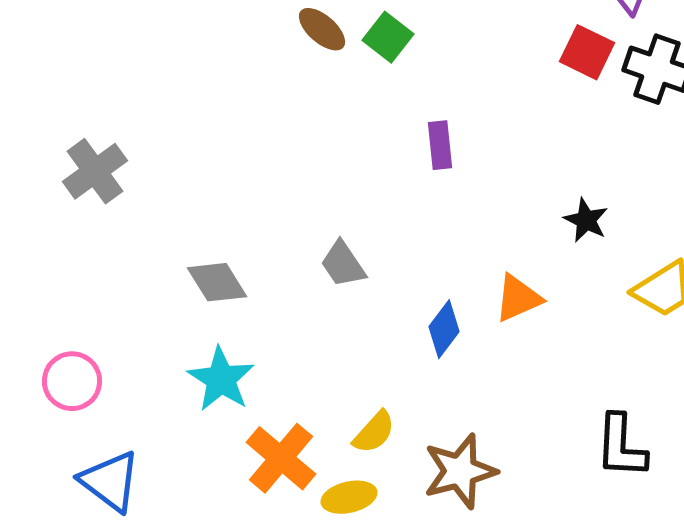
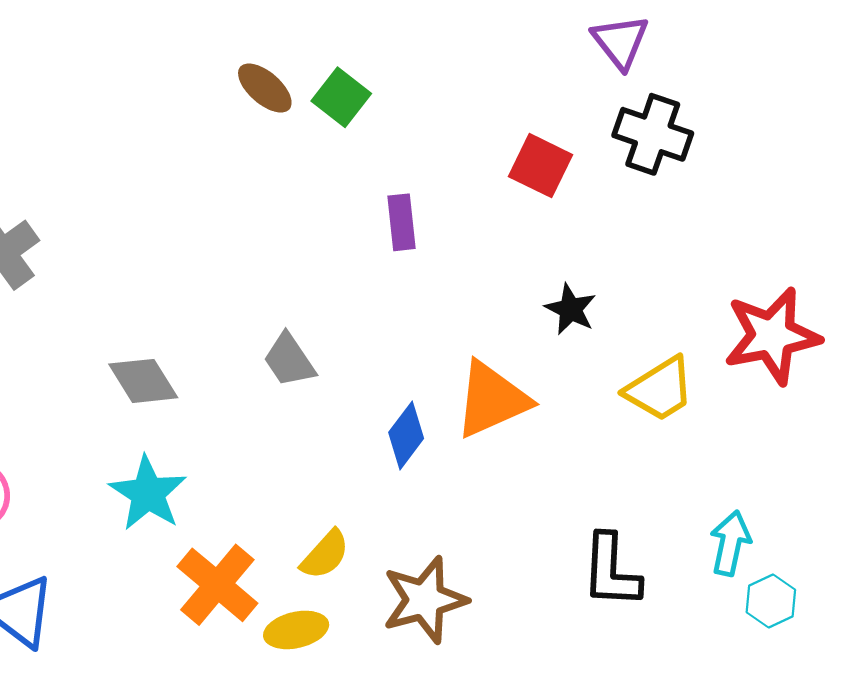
red square: (587, 52) -> (540, 166), moved
orange triangle: (518, 298) -> (492, 400), size x1.4

